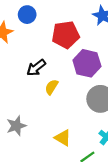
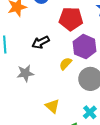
yellow semicircle: (52, 87) -> (65, 64), moved
gray star: (16, 126) -> (25, 73), moved

